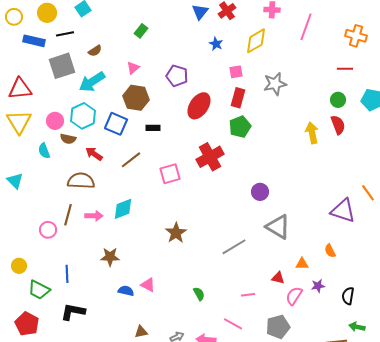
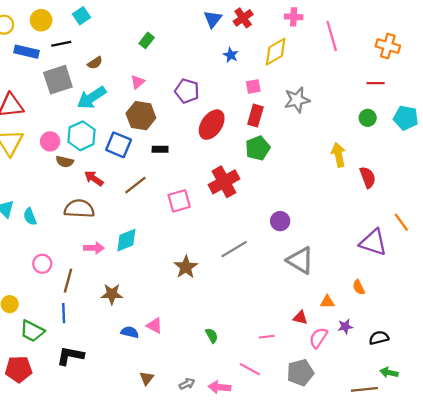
pink line: (306, 27) -> (332, 36), turned -36
red semicircle: (338, 125) -> (368, 177), moved
cyan semicircle: (44, 151) -> (30, 217), moved
brown line: (68, 215) -> (68, 281), moved
gray line: (234, 247) -> (234, 249), moved
black semicircle: (348, 296) -> (379, 338), turned 66
red pentagon: (27, 324) -> (19, 369), turned -30
brown triangle: (141, 332) -> (147, 378), turned -40

